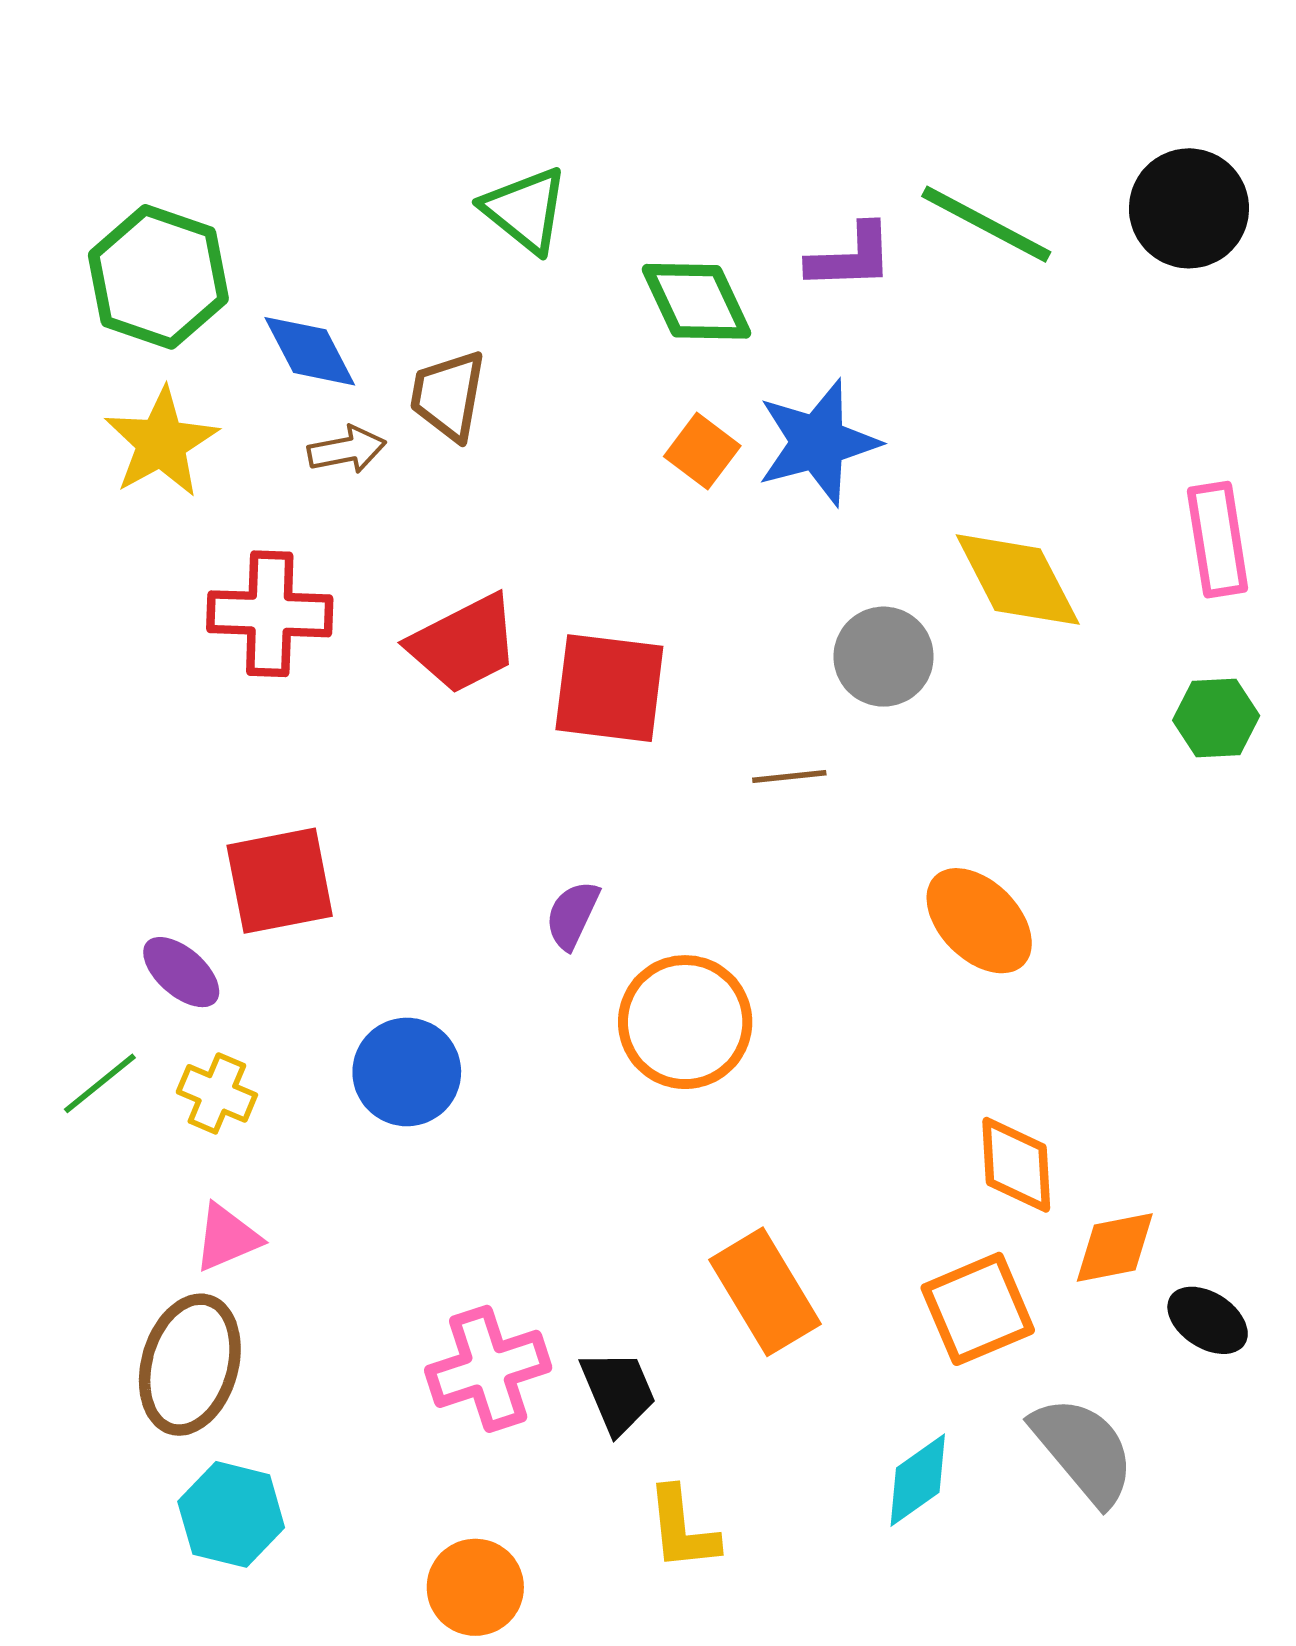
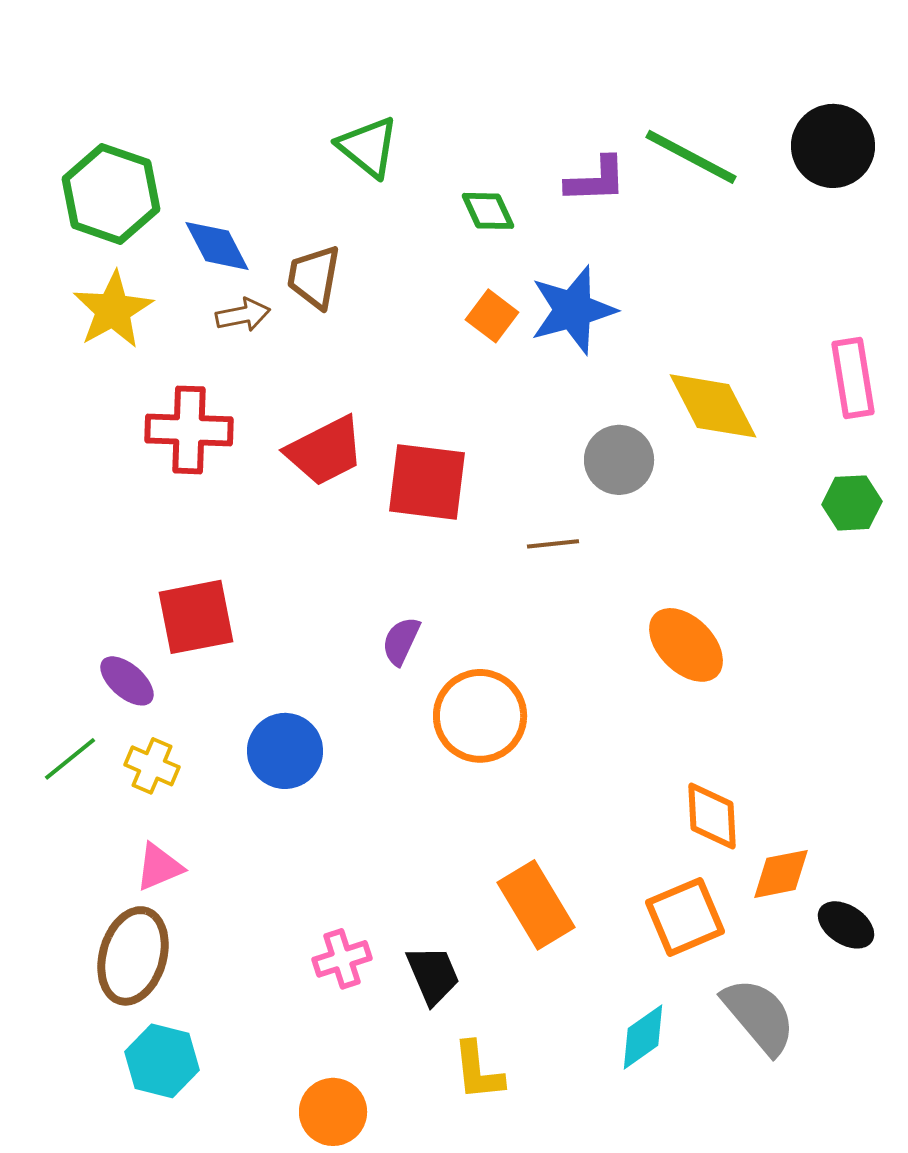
green diamond: (697, 301) -> (488, 211), size x0.7
pink cross: (488, 1369) -> (342, 959), size x0.7

